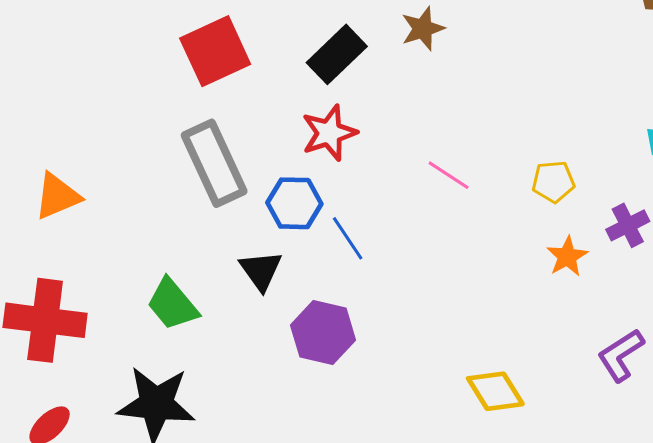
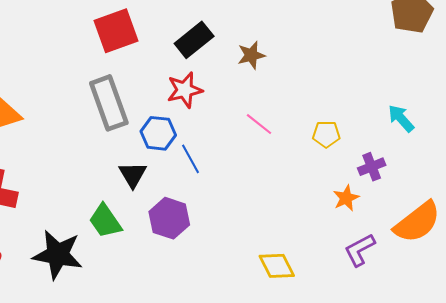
brown star: (423, 29) -> (251, 55), moved
orange star: (567, 256) -> (346, 198), moved
green trapezoid: (172, 304) -> (105, 221), moved

